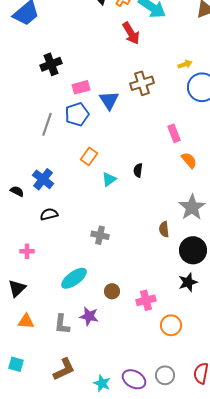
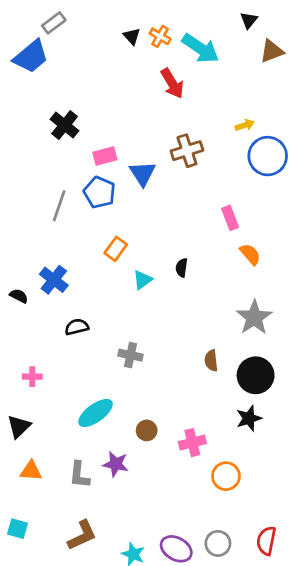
black cross: (51, 64) -> (65, 125), turned -30
blue pentagon: (77, 114) -> (100, 192), turned -30
black semicircle: (49, 214) -> (77, 327), moved
brown semicircle: (164, 229) -> (211, 360), moved

